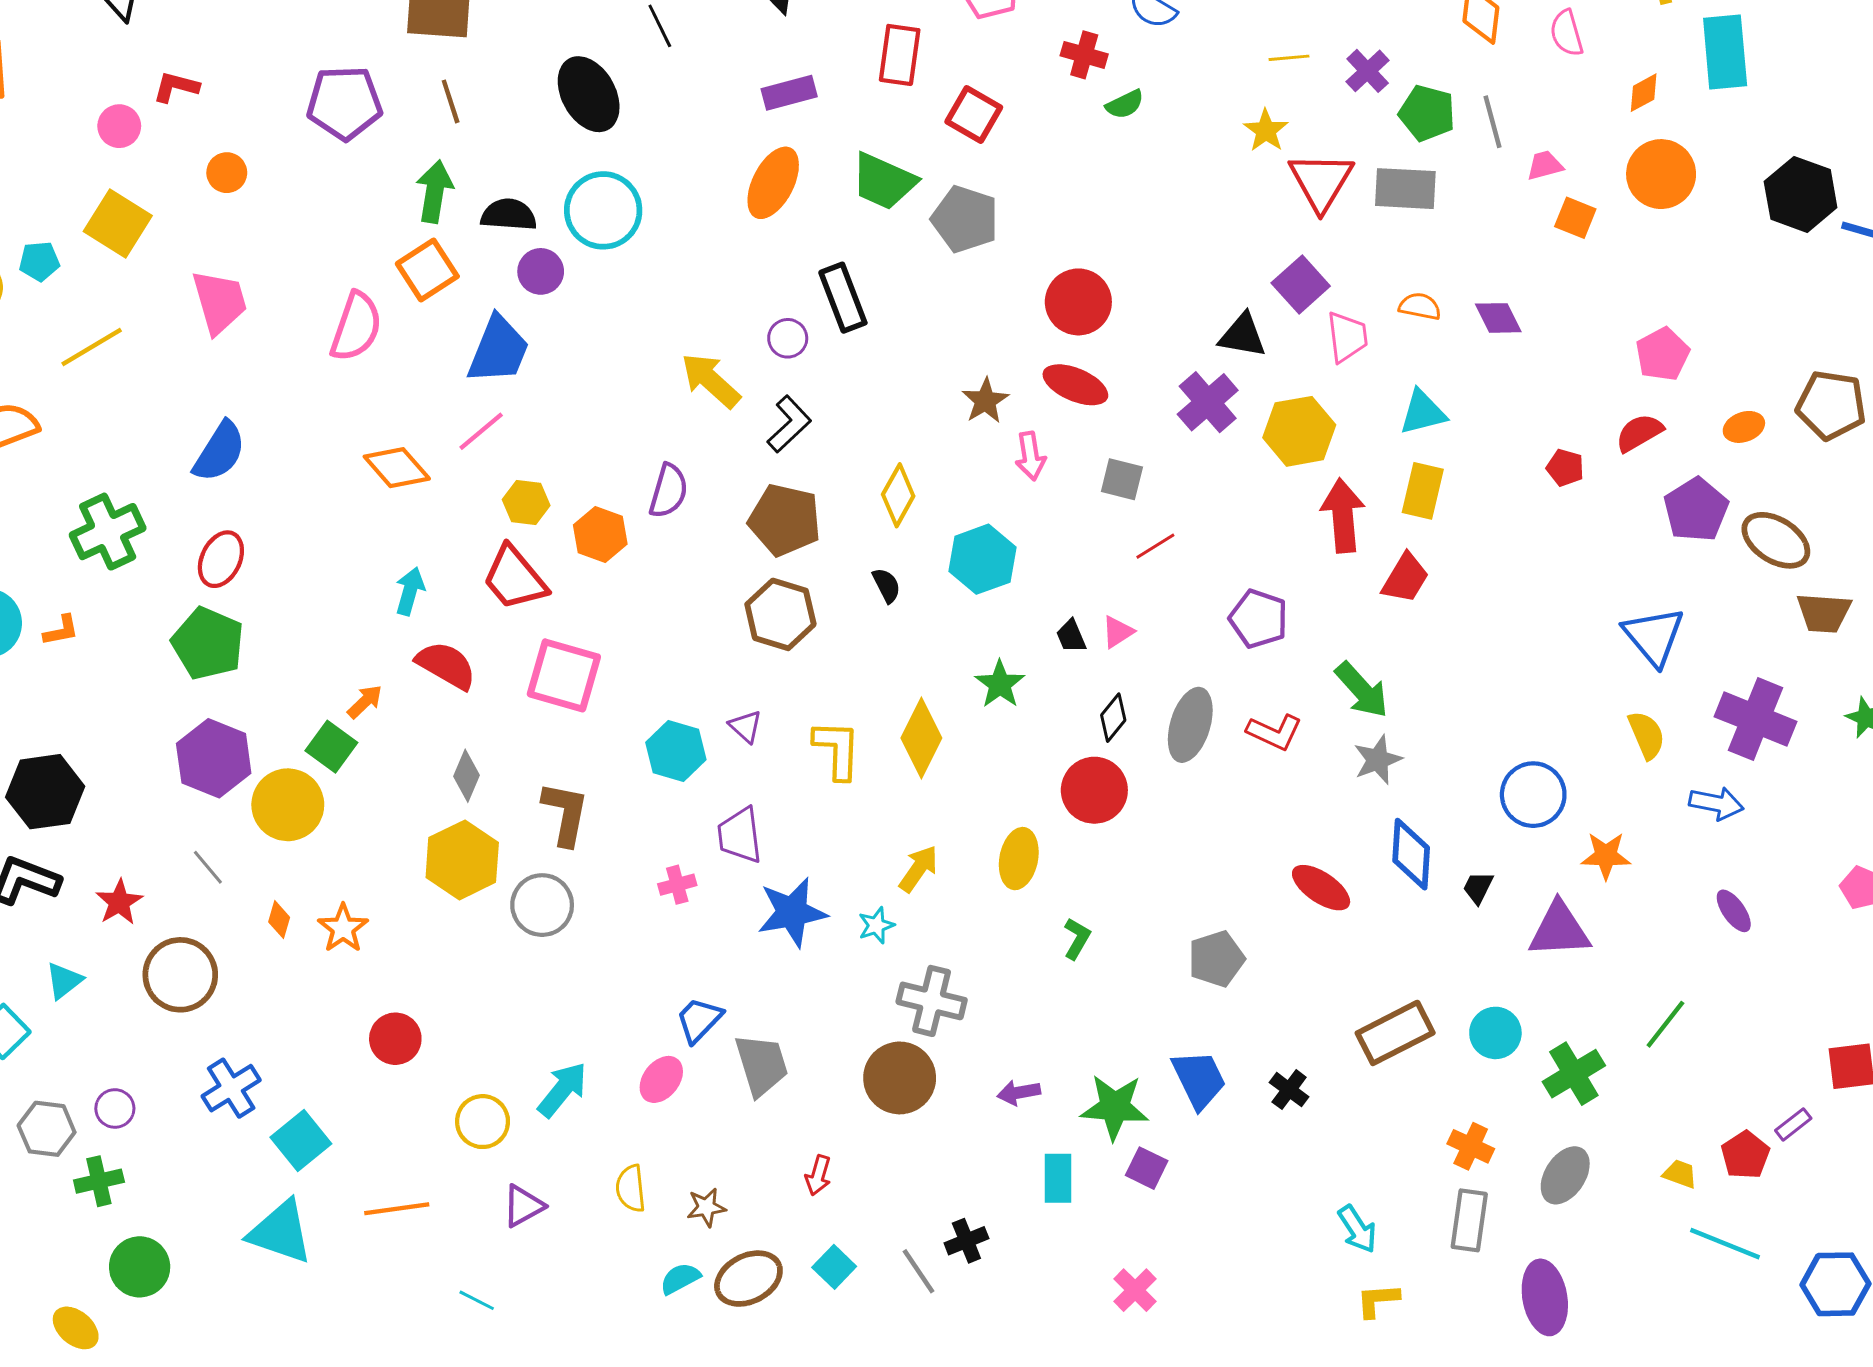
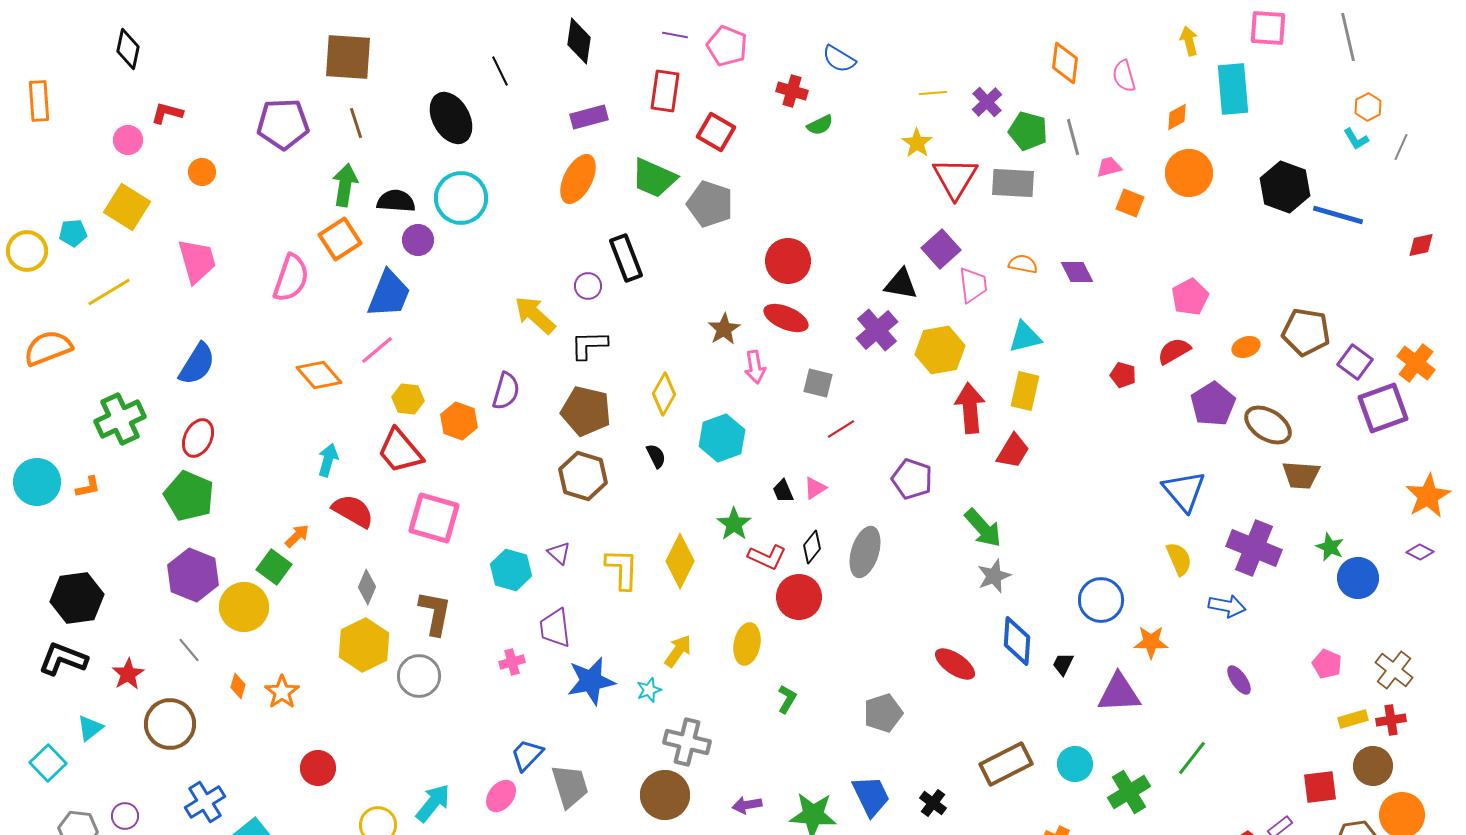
black L-shape: (789, 424) -> (589, 345), turned -138
red L-shape: (1275, 732) -> (767, 557), moved

